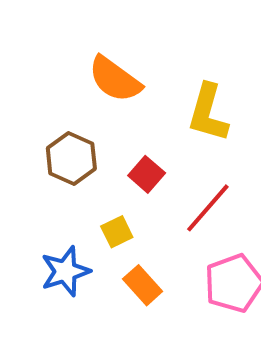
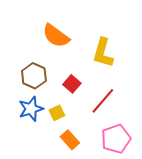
blue star: (65, 271) -> (31, 109), moved

